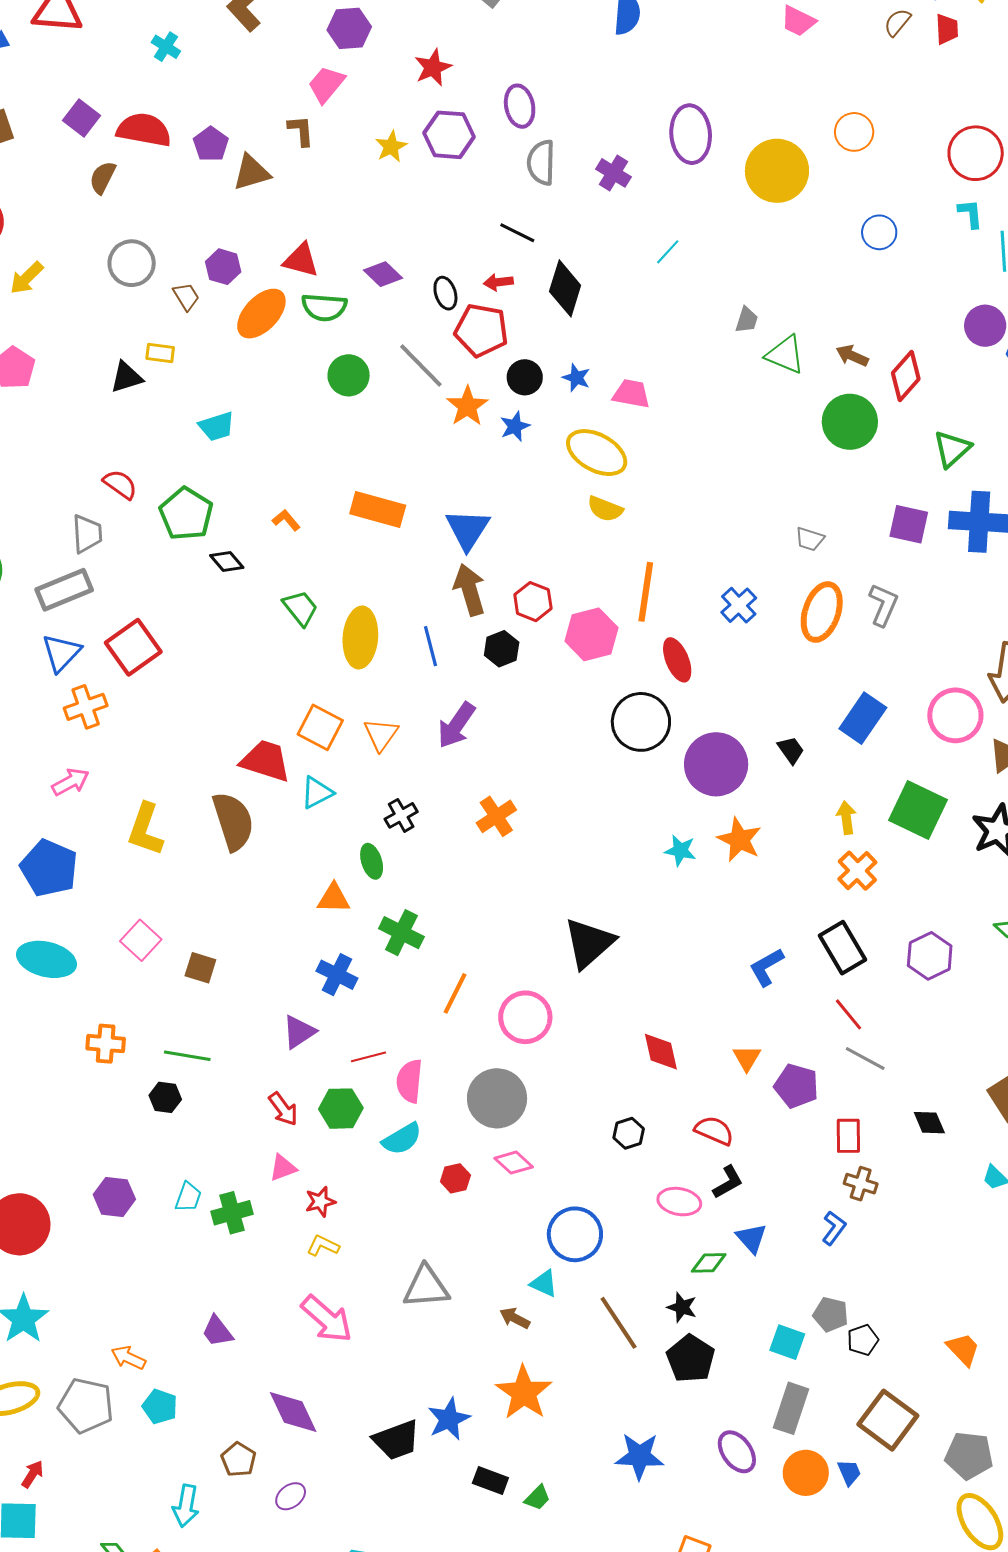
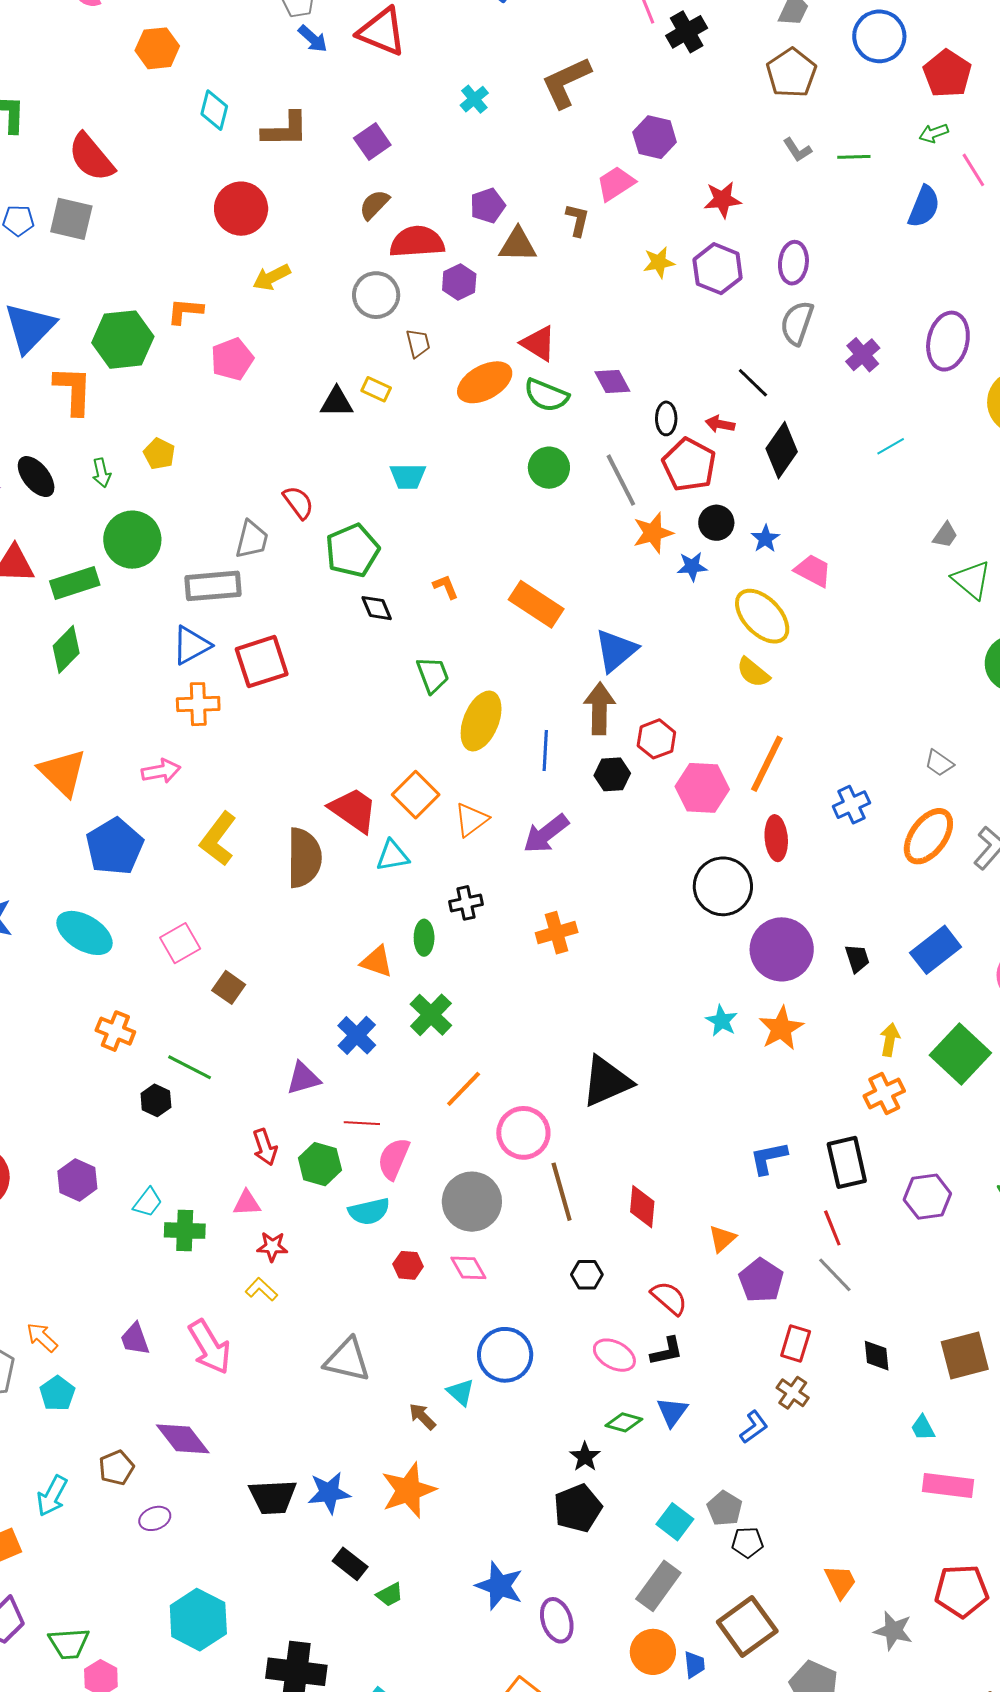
red semicircle: (144, 130) -> (417, 242), moved, turned -32
purple hexagon: (223, 267) -> (459, 282), moved
pink arrow: (327, 1319) -> (210, 1347), moved
brown line: (619, 1323) -> (562, 1192), moved
purple diamond: (293, 1412) -> (183, 1439), turned -30
purple ellipse: (737, 1452) -> (557, 1620), moved

